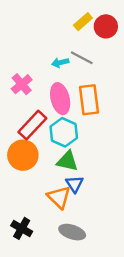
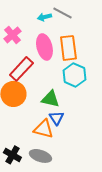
cyan hexagon: (64, 132) -> (74, 75), moved
orange triangle: (59, 197) -> (43, 129), turned -30
gray ellipse: (72, 232) -> (40, 156), moved

